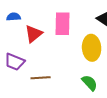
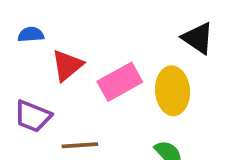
pink rectangle: (63, 24) -> (120, 82), moved, turned 60

